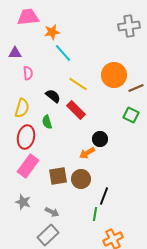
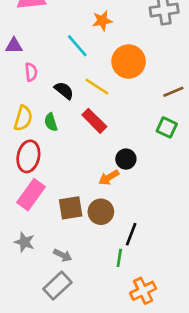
orange star: (52, 32) -> (102, 21), moved
orange circle: (114, 75) -> (129, 62), moved
black semicircle: (53, 96) -> (64, 90), moved
green semicircle: (47, 122) -> (51, 122), moved

